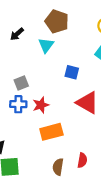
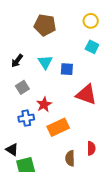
black arrow: (17, 34) -> (17, 61), moved
cyan triangle: (46, 45) -> (45, 62), moved
blue cross: (18, 104) -> (26, 118), moved

